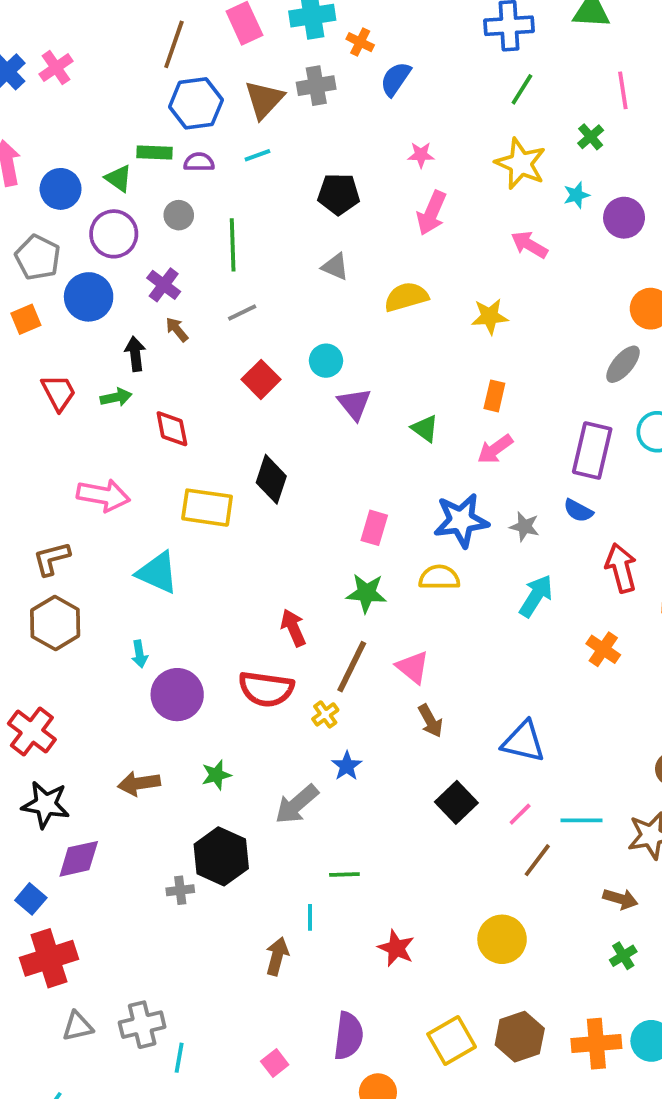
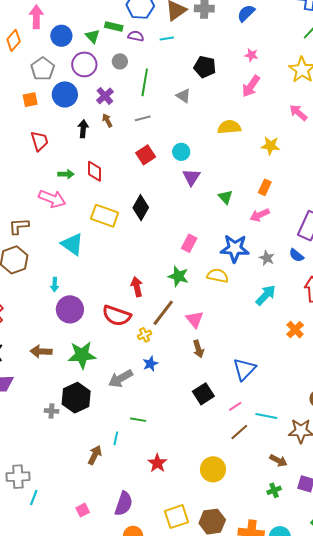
gray triangle: (335, 267) -> (183, 96), moved
green arrow: (116, 397) -> (66, 174), moved
blue triangle: (523, 742) -> (244, 369), turned 50
green star: (216, 775) -> (82, 355), size x1.8

